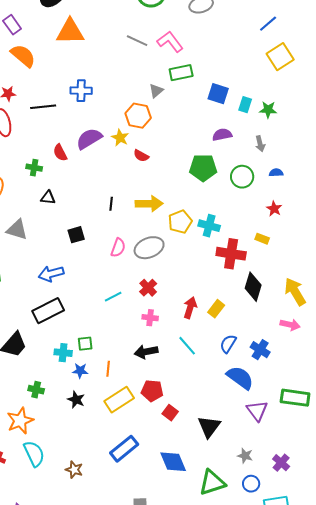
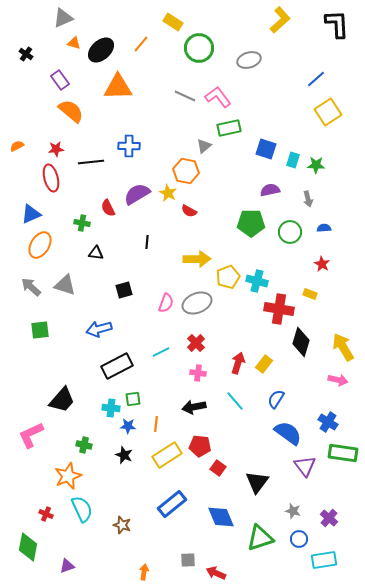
black line: (111, 204) -> (147, 242), moved
black rectangle: (48, 311) -> (117, 366), moved
blue cross: (260, 350) -> (328, 422), moved

